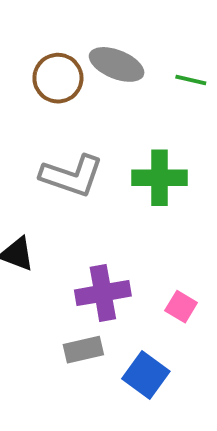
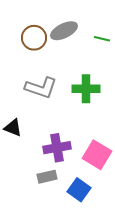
gray ellipse: (117, 64) -> (64, 31), turned -48
pink square: (181, 307) -> (97, 155), size x1.8

